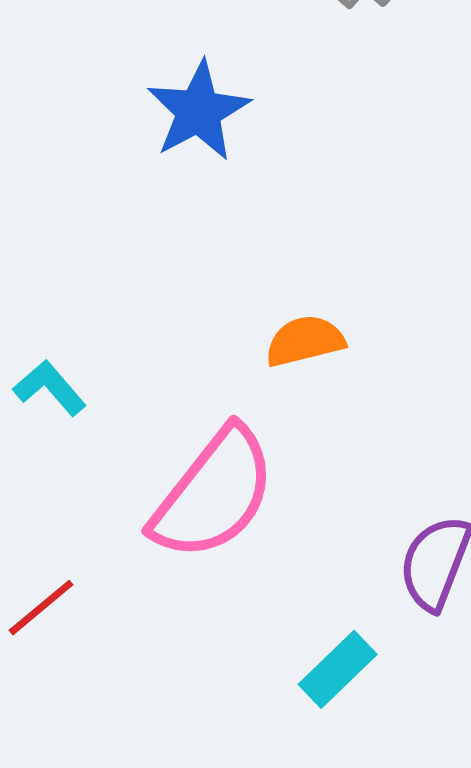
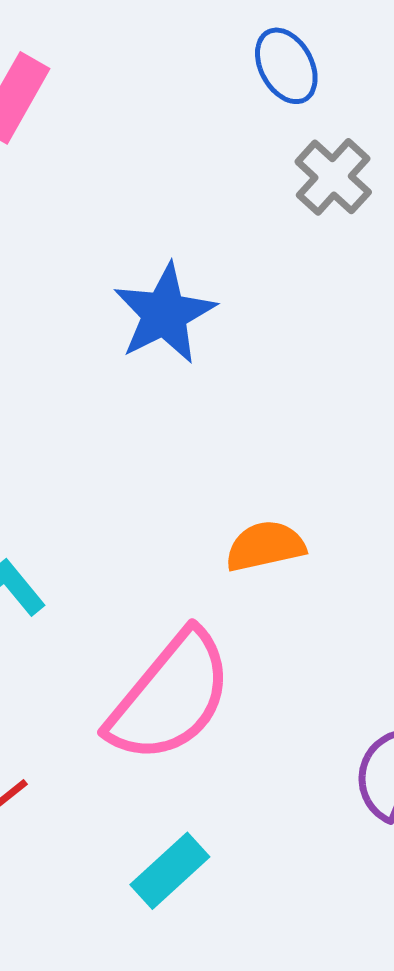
cyan rectangle: (338, 669) -> (170, 871), moved

